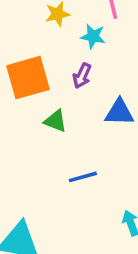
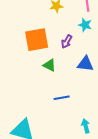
cyan star: (93, 36) -> (85, 25), moved

